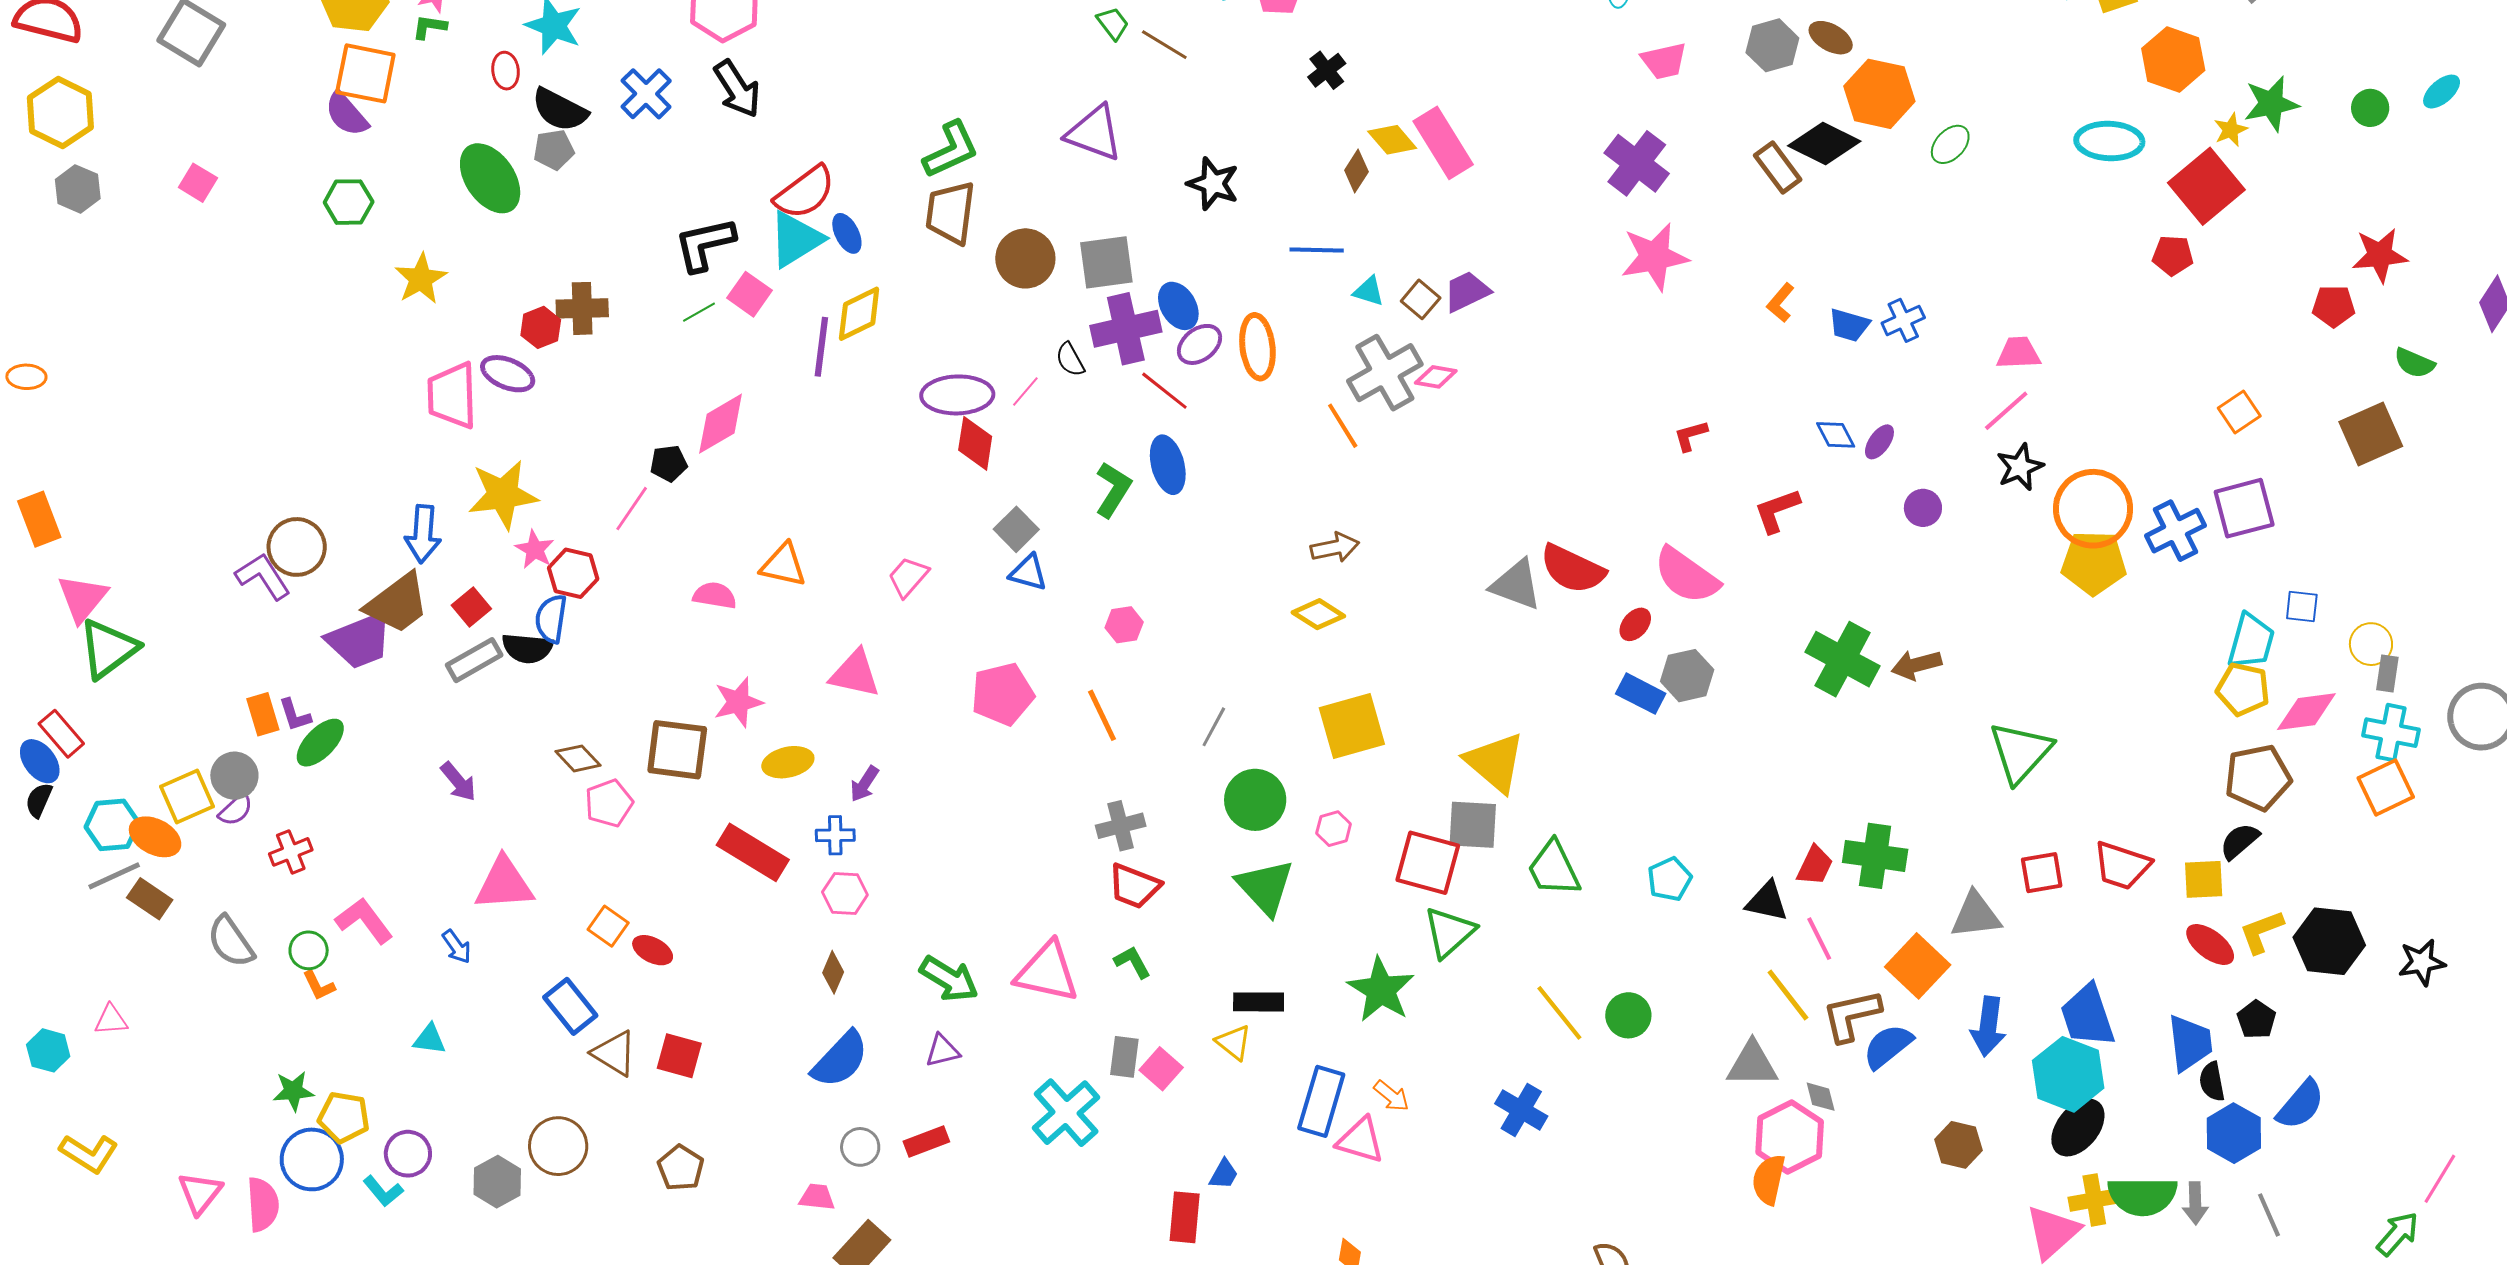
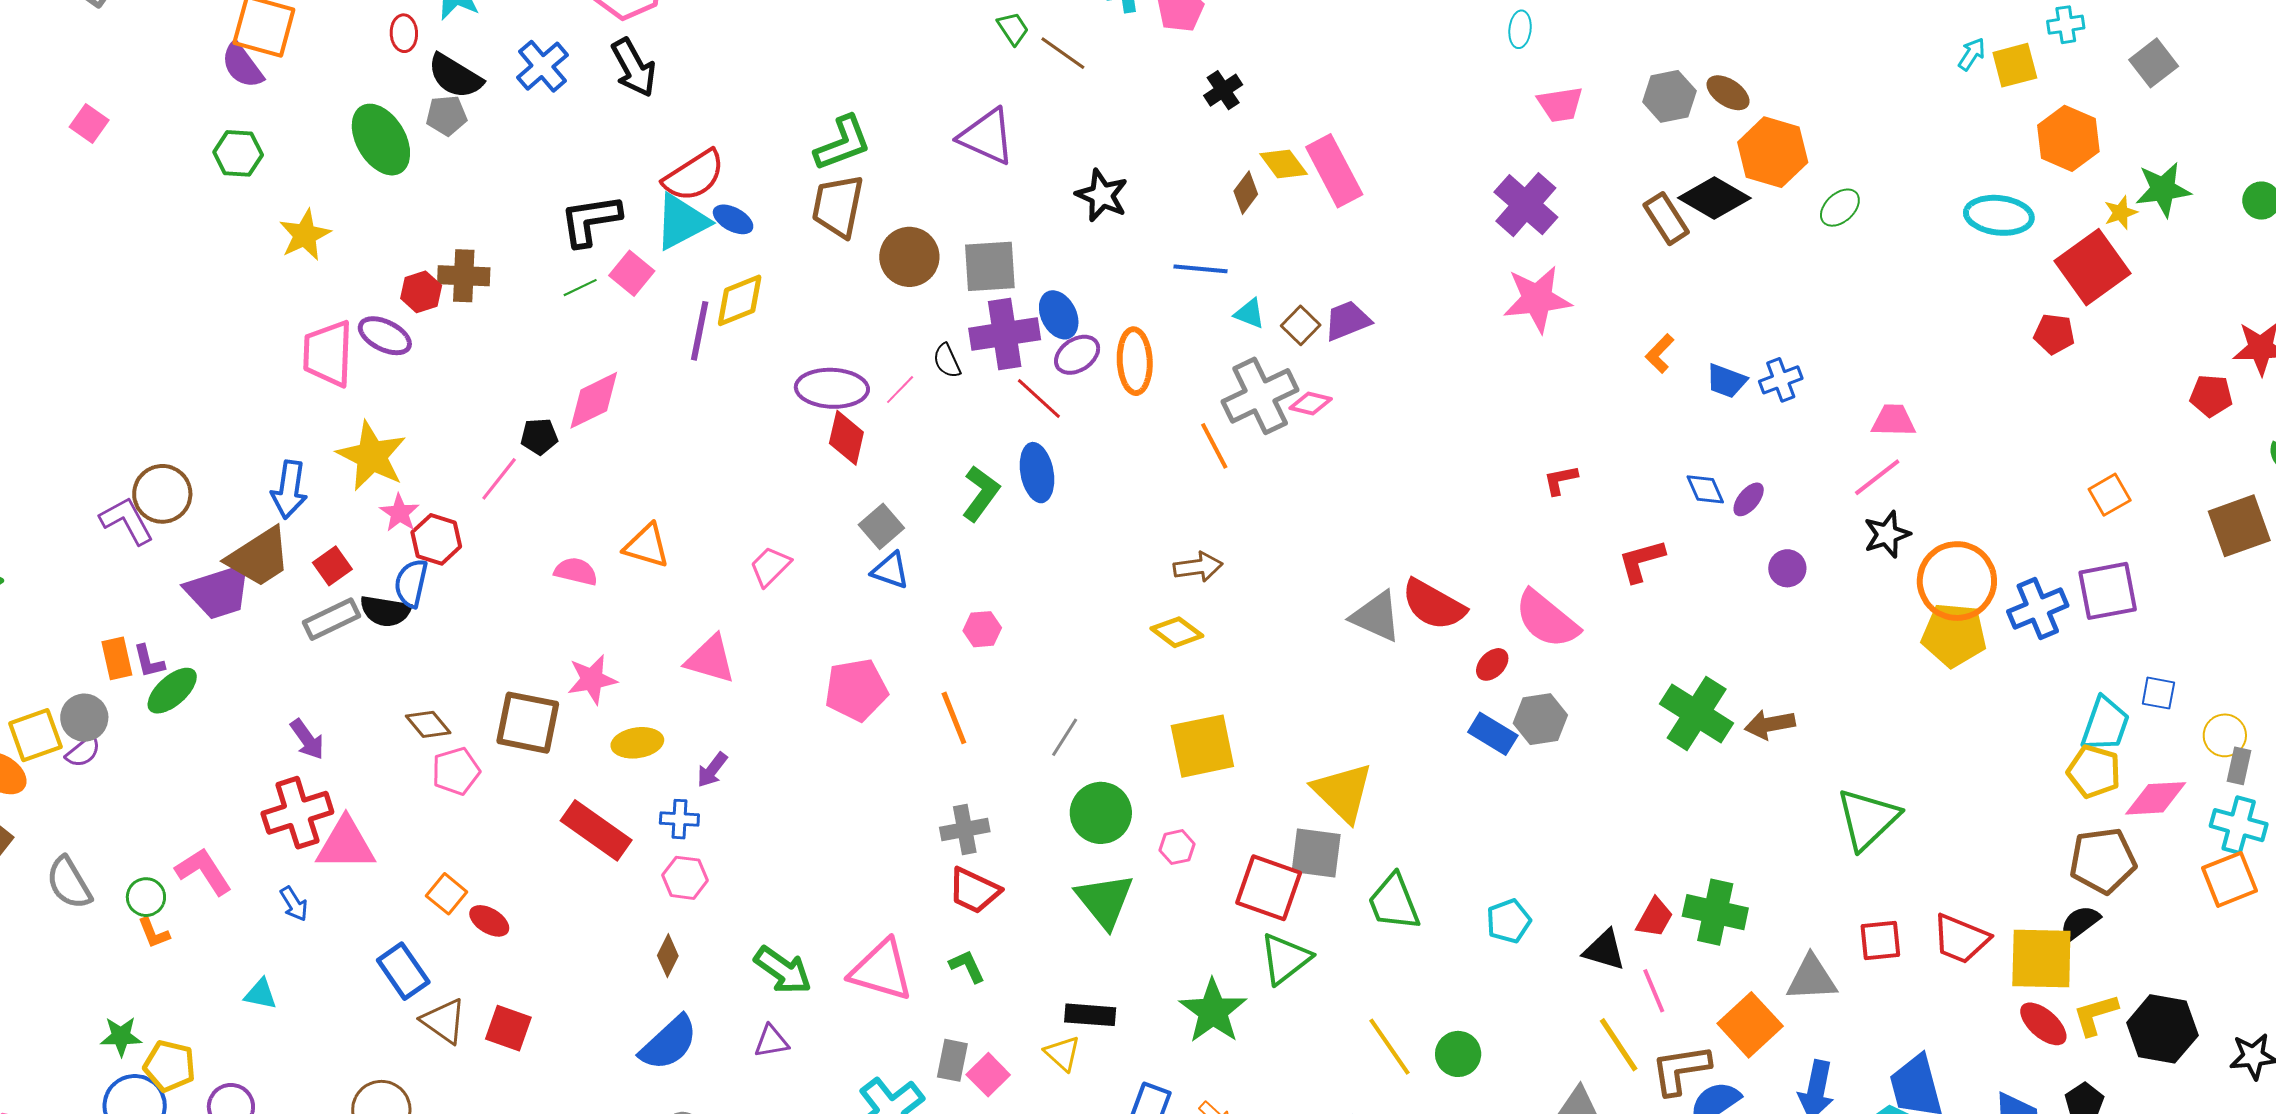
blue ellipse: (847, 233) -> (733, 219), turned -39
yellow star: (503, 495) -> (372, 456), turned 30
red cross: (291, 852) -> (297, 813), moved, size x1.6
yellow square: (2204, 879) -> (2041, 958), size x1.6

